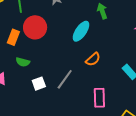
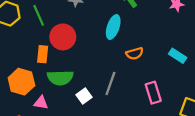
orange semicircle: (93, 59) -> (135, 53), turned 42
green semicircle: (23, 62) -> (60, 78), size x1.6

